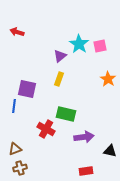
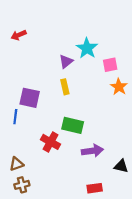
red arrow: (17, 32) -> (19, 35), turned -40
pink square: (100, 46) -> (110, 65), moved
yellow rectangle: (59, 79) -> (65, 87), turned -32

